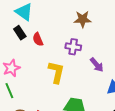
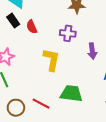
purple arrow: (97, 65) -> (92, 51), turned 35

